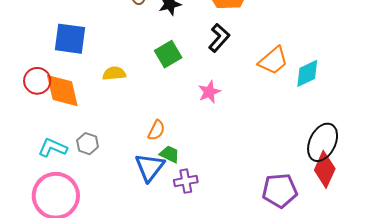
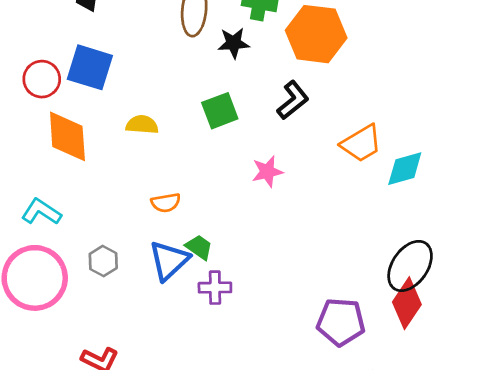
red circle: (37, 81) -> (42, 79), moved
orange semicircle: (156, 130) -> (166, 203), moved, turned 45
gray hexagon: (88, 144) -> (103, 261), moved

